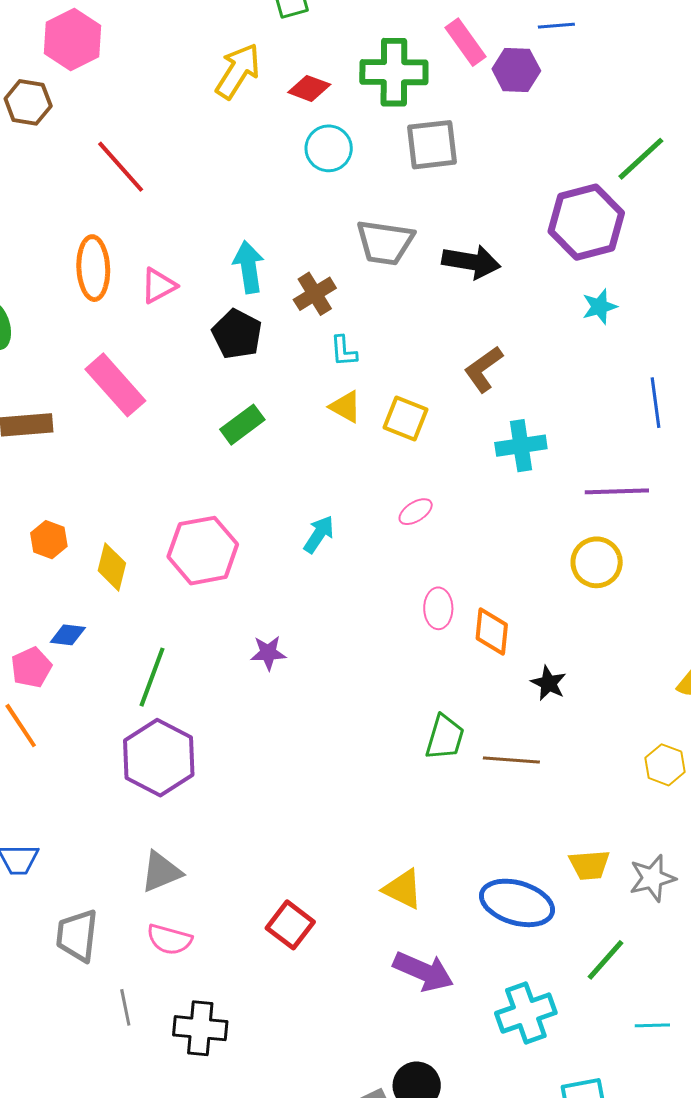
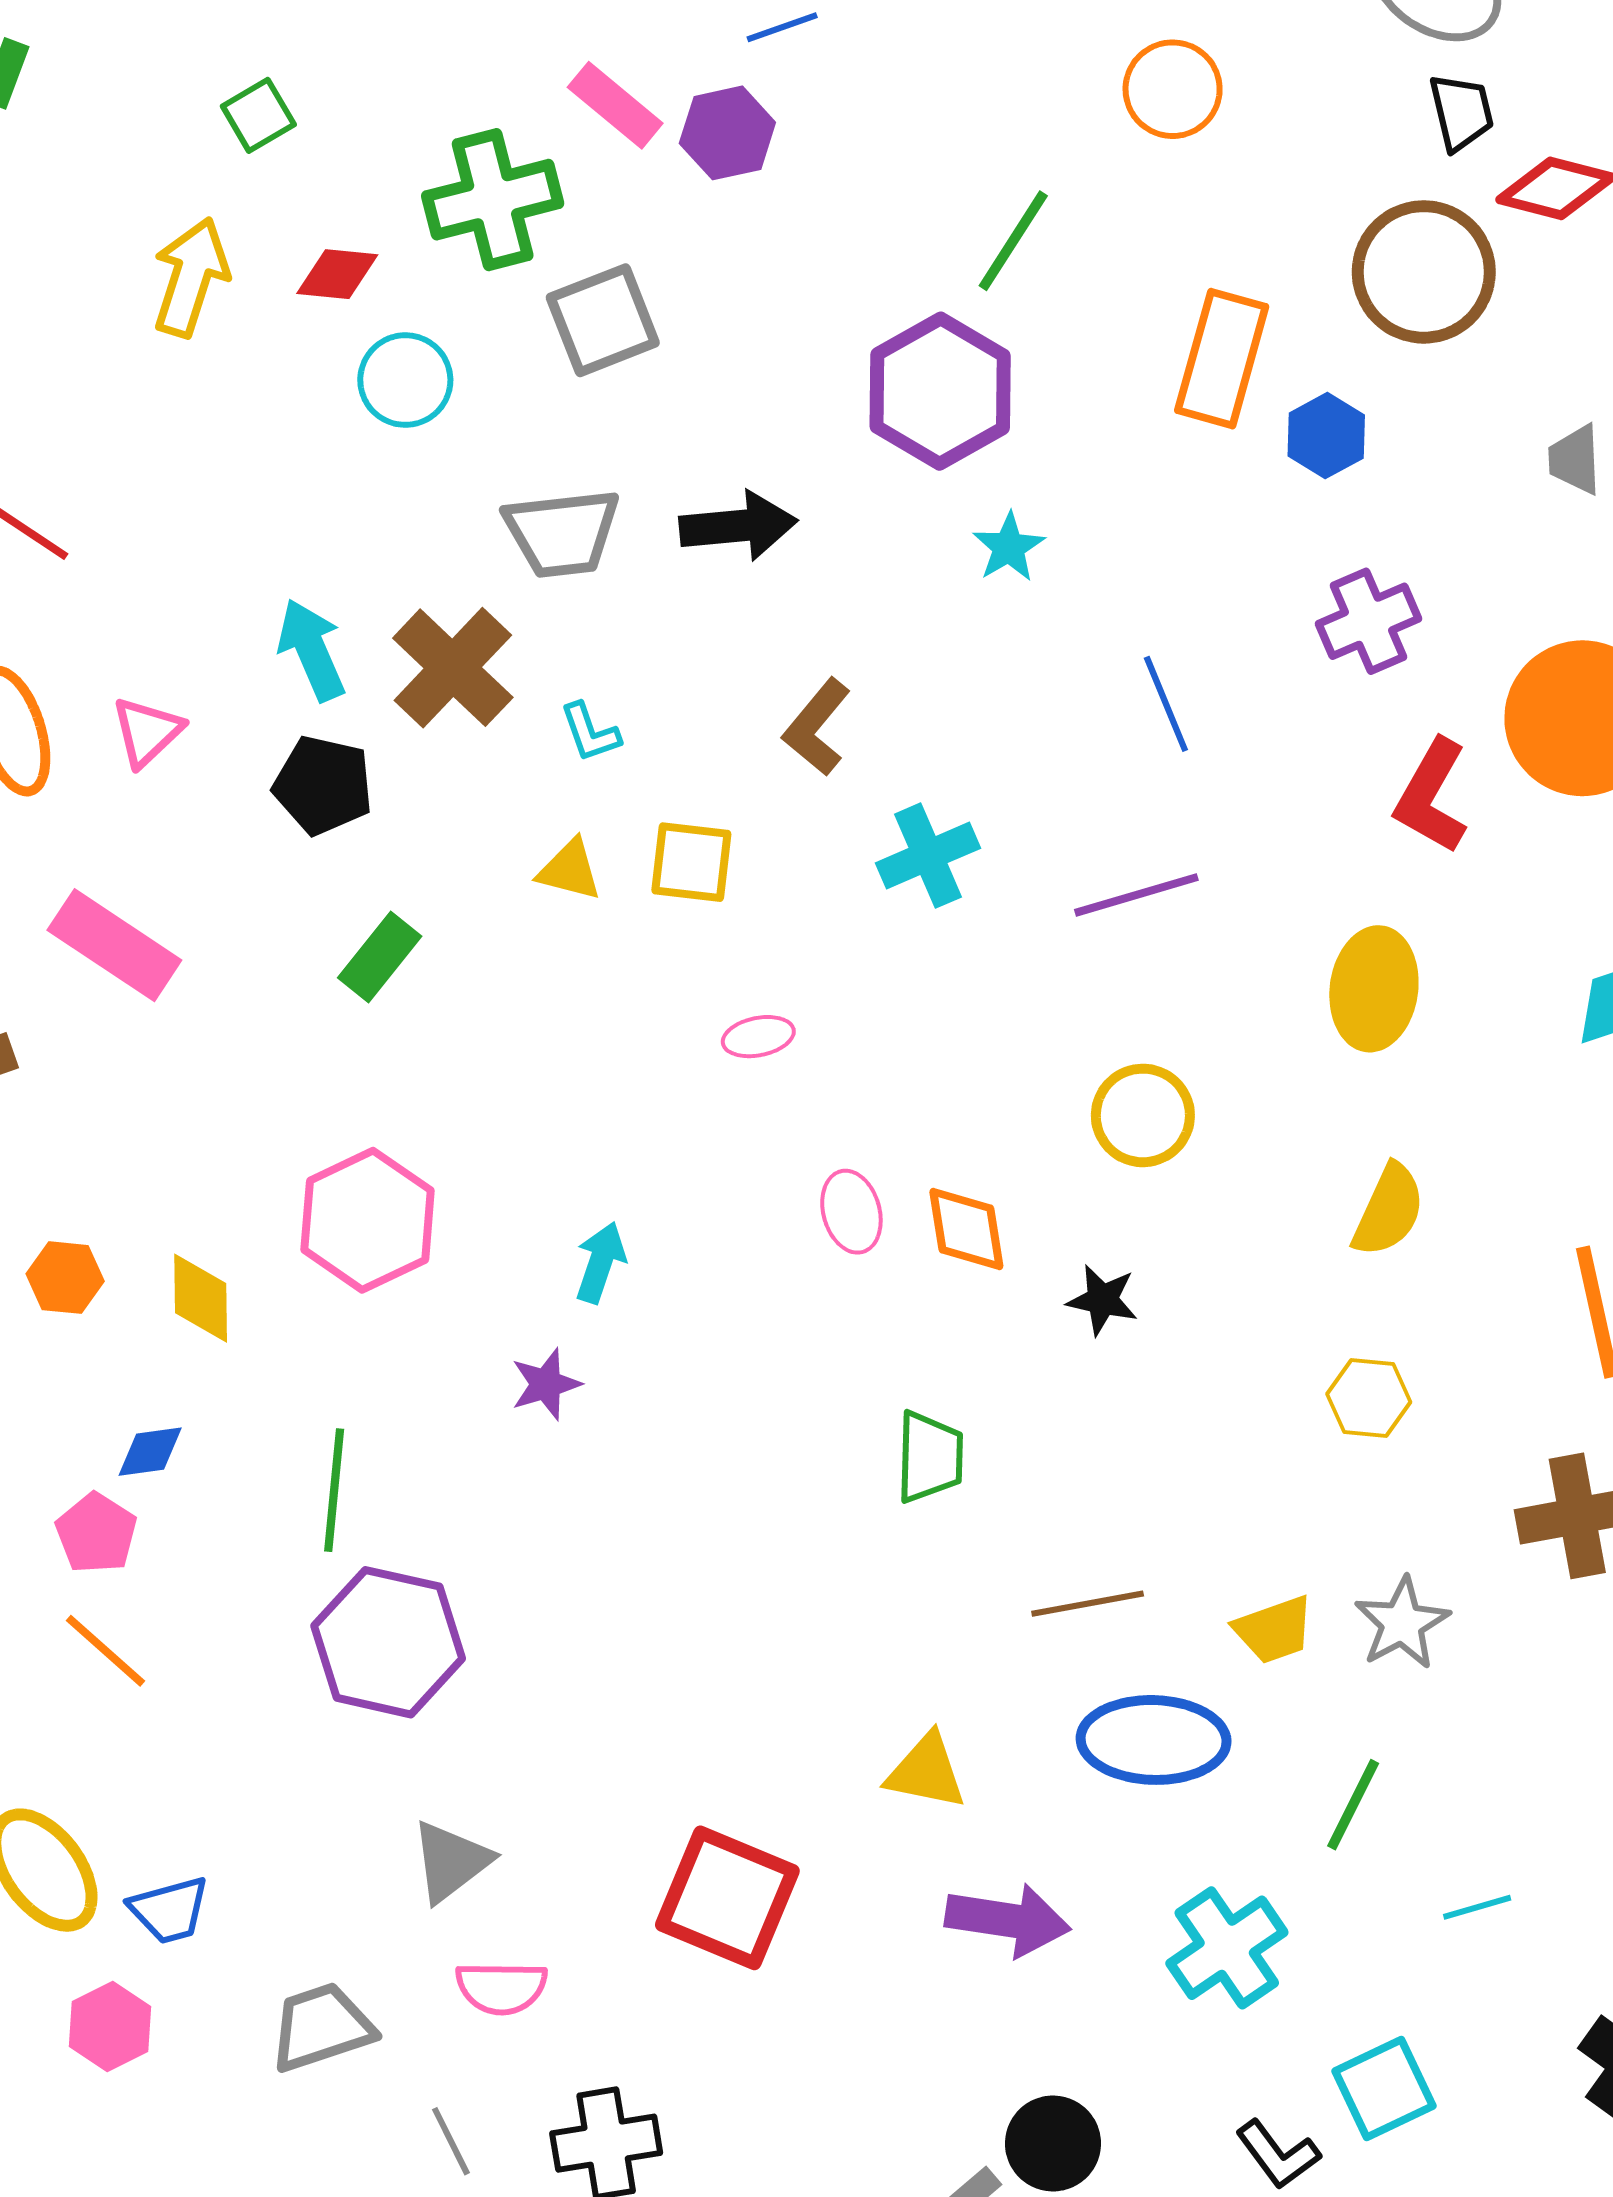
brown cross: (315, 294) -> (453, 668), size x1.5
cyan L-shape: (344, 351) -> (590, 732), moved
pink ellipse: (416, 512) -> (758, 1037), turned 36
cyan arrow: (319, 534) -> (600, 1262), moved
yellow circle: (597, 562) -> (1143, 1115), moved
brown line: (511, 760) -> (1088, 1604), moved
red square: (290, 925) -> (727, 1898), size x1.5
gray trapezoid: (77, 936) -> (321, 2027), turned 80

